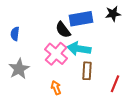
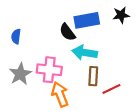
pink cross: (56, 54) -> (49, 70), moved, turned -35
red line: (115, 84) -> (111, 89), moved, turned 42
orange arrow: (56, 88) -> (60, 94), size x1.6

